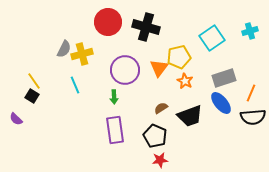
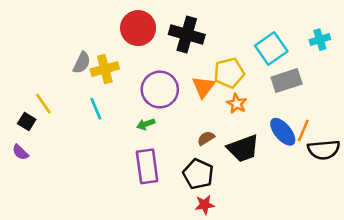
gray rectangle: (224, 78) -> (287, 81), moved
orange line: (251, 93) -> (303, 130), moved
black square: (32, 96) -> (27, 122), moved
green arrow: (114, 97) -> (146, 124), turned 72

